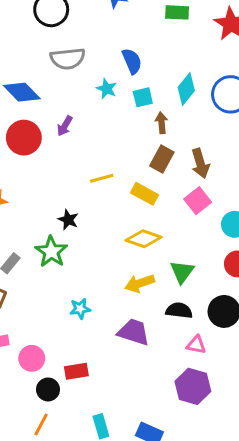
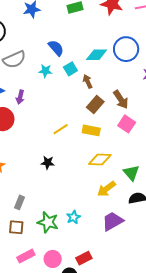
cyan diamond: (186, 89) -> (97, 55), turned 70
purple arrow: (65, 126) -> (20, 97), moved
brown rectangle: (162, 159) -> (95, 105), turned 30
green star: (51, 252) -> (48, 222), moved
purple trapezoid: (134, 332) -> (113, 221), turned -30

